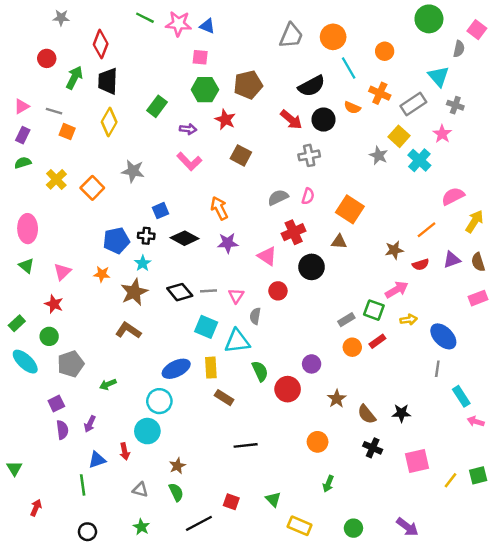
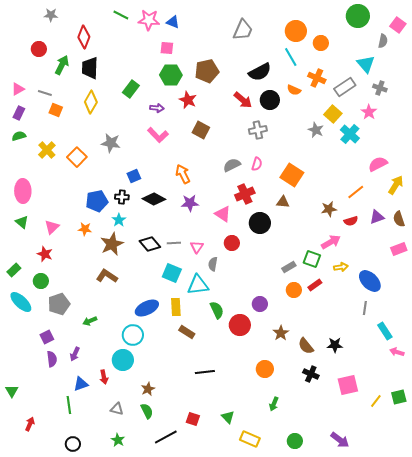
orange circle: (333, 37) -> (296, 31), moved

